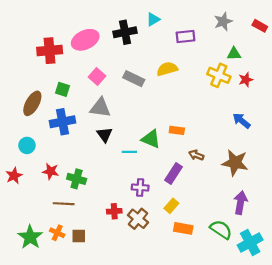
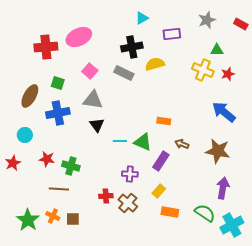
black cross: (125, 32) -> (132, 47), moved
blue arrow: (241, 121) -> (224, 112), size x1.4
green triangle: (151, 139) -> (143, 142), moved

